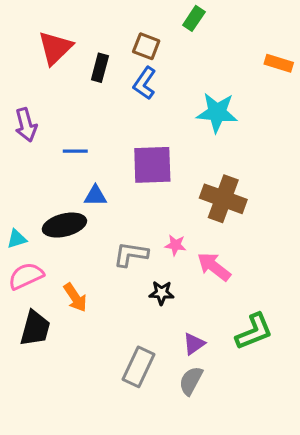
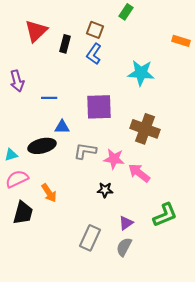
pink star: (175, 245) -> (114, 159), size x1.5
gray L-shape: (131, 254) -> (85, 151), moved

